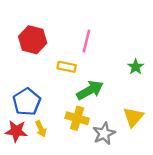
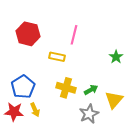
green arrow: (90, 90) -> (91, 90), moved, size x0.6
yellow cross: (77, 118) -> (66, 88), moved

